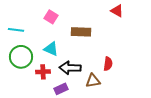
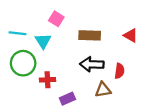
red triangle: (117, 11) -> (131, 35), moved
cyan triangle: (51, 49) -> (43, 41), moved, turned 35
black arrow: (70, 68) -> (92, 64), moved

